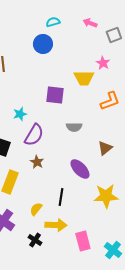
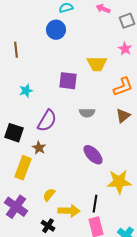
pink star: (103, 63) -> (125, 49), moved
cyan star: (20, 114) -> (26, 91), moved
brown triangle: (105, 148) -> (123, 116), moved
brown star: (37, 162) -> (39, 148), moved
black line: (61, 197) -> (95, 204), moved

